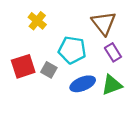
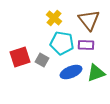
yellow cross: (37, 21) -> (54, 18), moved
purple rectangle: (113, 52) -> (86, 45), moved, turned -56

